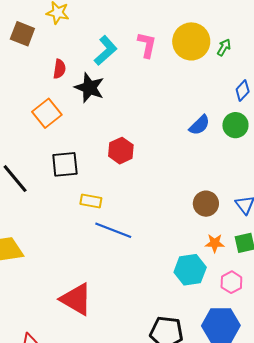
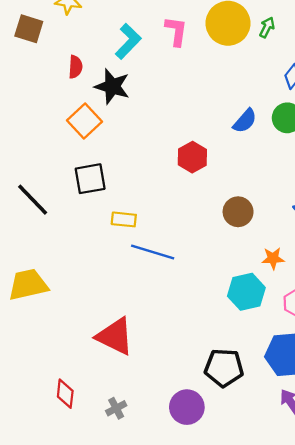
orange square: (47, 113) -> (85, 121), moved
red hexagon: (121, 151) -> (192, 157), moved
brown circle: (206, 204) -> (238, 212), moved

